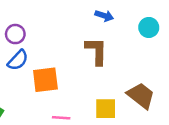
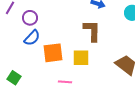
yellow square: (106, 109) -> (81, 58), moved

